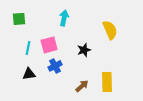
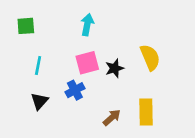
yellow semicircle: (110, 30) -> (150, 57), moved
pink square: (49, 45) -> (87, 63), moved
black triangle: (29, 74) -> (39, 101), turned -40

